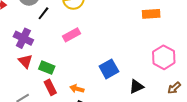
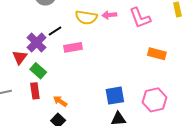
black line: (43, 13) -> (55, 31), moved
purple cross: (23, 38) -> (37, 43), moved
blue square: (109, 69) -> (115, 96), moved

